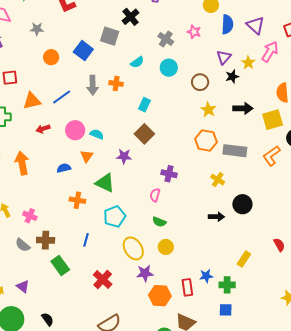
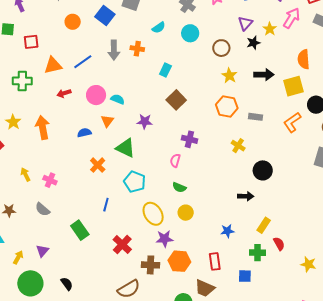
brown square: (144, 134) -> (176, 100), moved
gray rectangle: (235, 151) -> (256, 117), size x0.6
orange cross: (77, 200) -> (98, 165), turned 35
cyan pentagon: (115, 217) -> (135, 182), turned -30
black arrow: (216, 217) -> (246, 196), moved
brown cross: (46, 240) -> (150, 265), moved
red semicircle: (279, 245) -> (279, 244), moved
blue star: (206, 276) -> (227, 231), moved
green cross: (227, 285) -> (257, 253), moved
purple triangle: (23, 286) -> (42, 251), turned 32
red rectangle: (187, 287) -> (215, 261), moved

